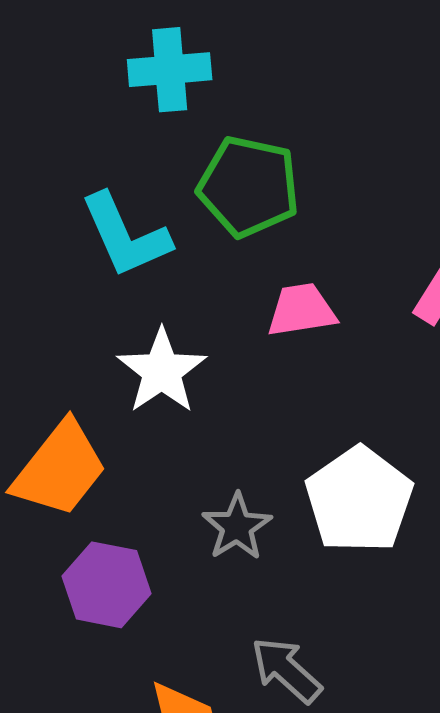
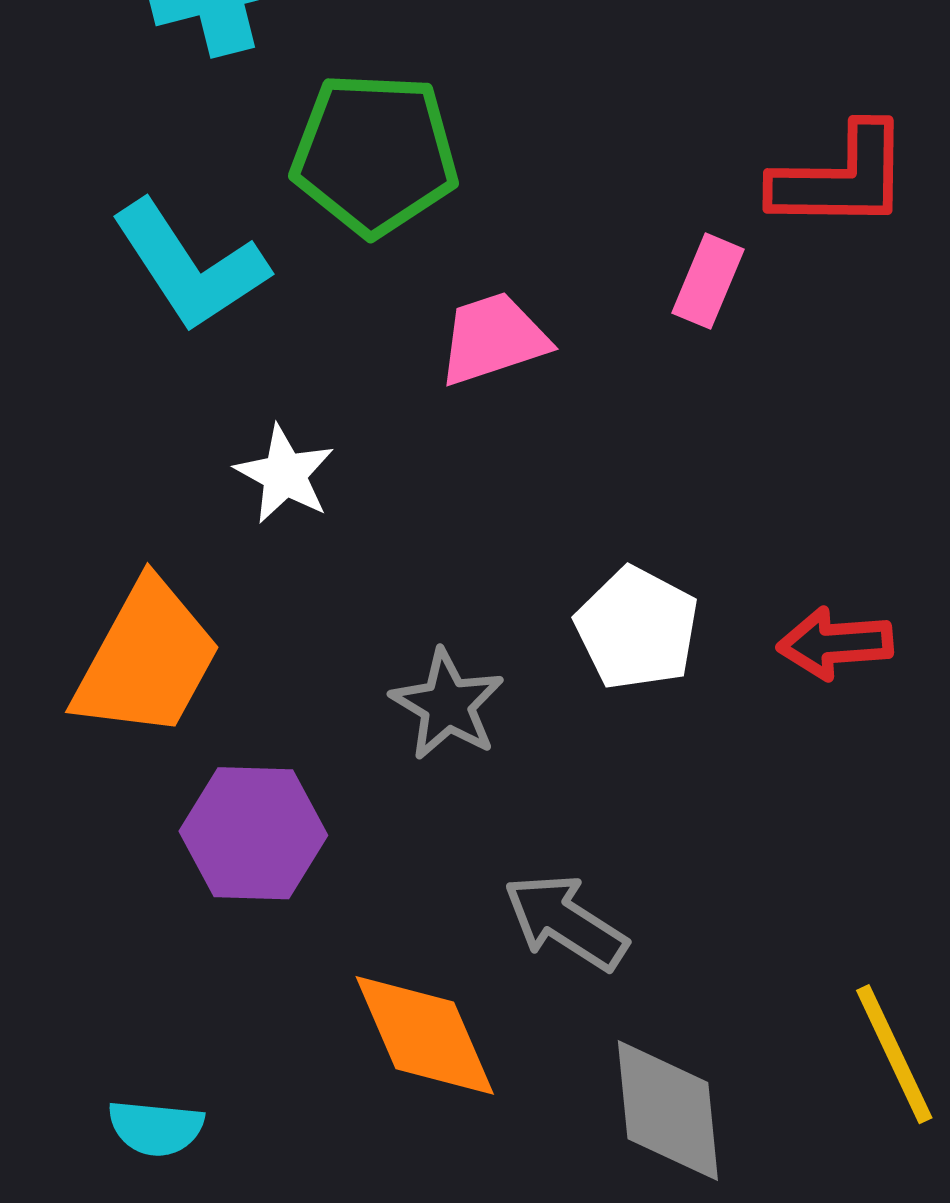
white star: (162, 371) -> (285, 474), size x0.7
white pentagon: (359, 500) -> (637, 628), size x0.7

